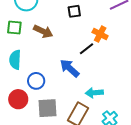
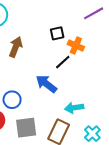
black square: (74, 11) -> (57, 33), moved
brown arrow: (43, 31) -> (16, 47), turned -90

